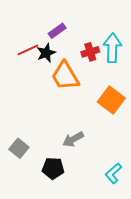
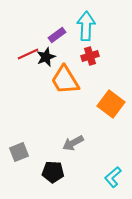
cyan arrow: (112, 48) -> (86, 26), moved
gray square: (19, 148) -> (19, 152), turned 30

